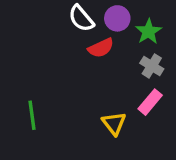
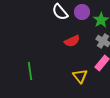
red semicircle: (101, 48) -> (72, 41), moved

